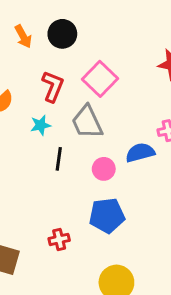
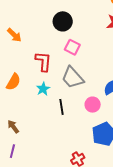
black circle: (62, 34) -> (63, 21), moved
pink square: (100, 79) -> (72, 47), size x0.7

